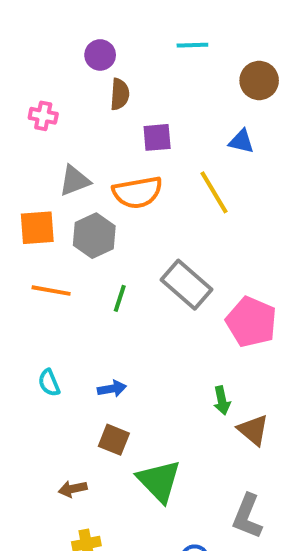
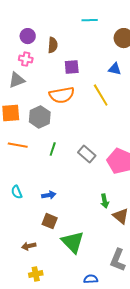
purple circle: (100, 55) -> (28, 36), moved
pink cross: (43, 116) -> (26, 59), moved
gray triangle: (75, 181) -> (17, 80), moved
gray rectangle: (186, 285) -> (87, 154), moved, size x0.7

